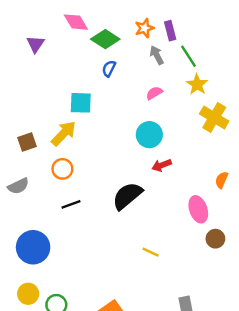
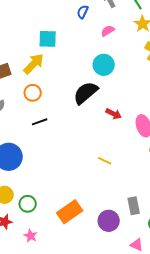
blue semicircle: (109, 69) -> (83, 12), moved
red arrow: (162, 165) -> (114, 114), moved, turned -133
black semicircle: (127, 196) -> (86, 93), moved

